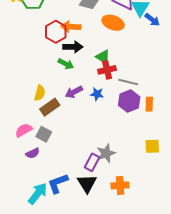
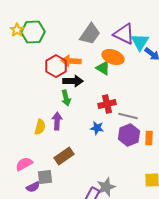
green triangle: (103, 57) -> (103, 68), moved
green arrow: (66, 64) -> (66, 98), turned 49
purple arrow: (74, 92) -> (57, 121), moved, turned 120
brown rectangle: (50, 107) -> (64, 156), moved
gray square: (44, 134) -> (45, 177), moved, turned -35

